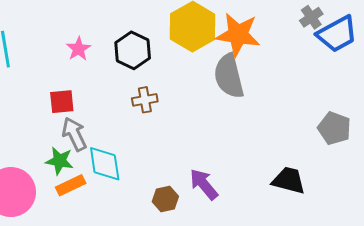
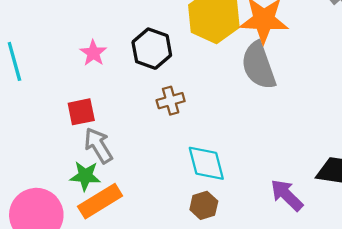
cyan diamond: (105, 164) -> (206, 163), moved
purple arrow: (204, 184) -> (287, 195), moved
orange rectangle: (71, 185) -> (100, 201), size x1.4

